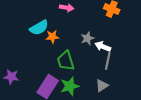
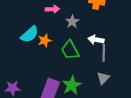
gray star: (87, 38) -> (72, 22), moved
green trapezoid: (66, 61) -> (70, 50), moved

